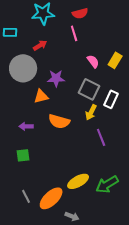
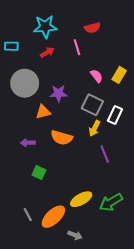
red semicircle: (80, 13) -> (92, 28), moved
red arrow: (40, 45) -> (47, 52), moved
green square: (23, 155) -> (39, 173), moved, turned 32

